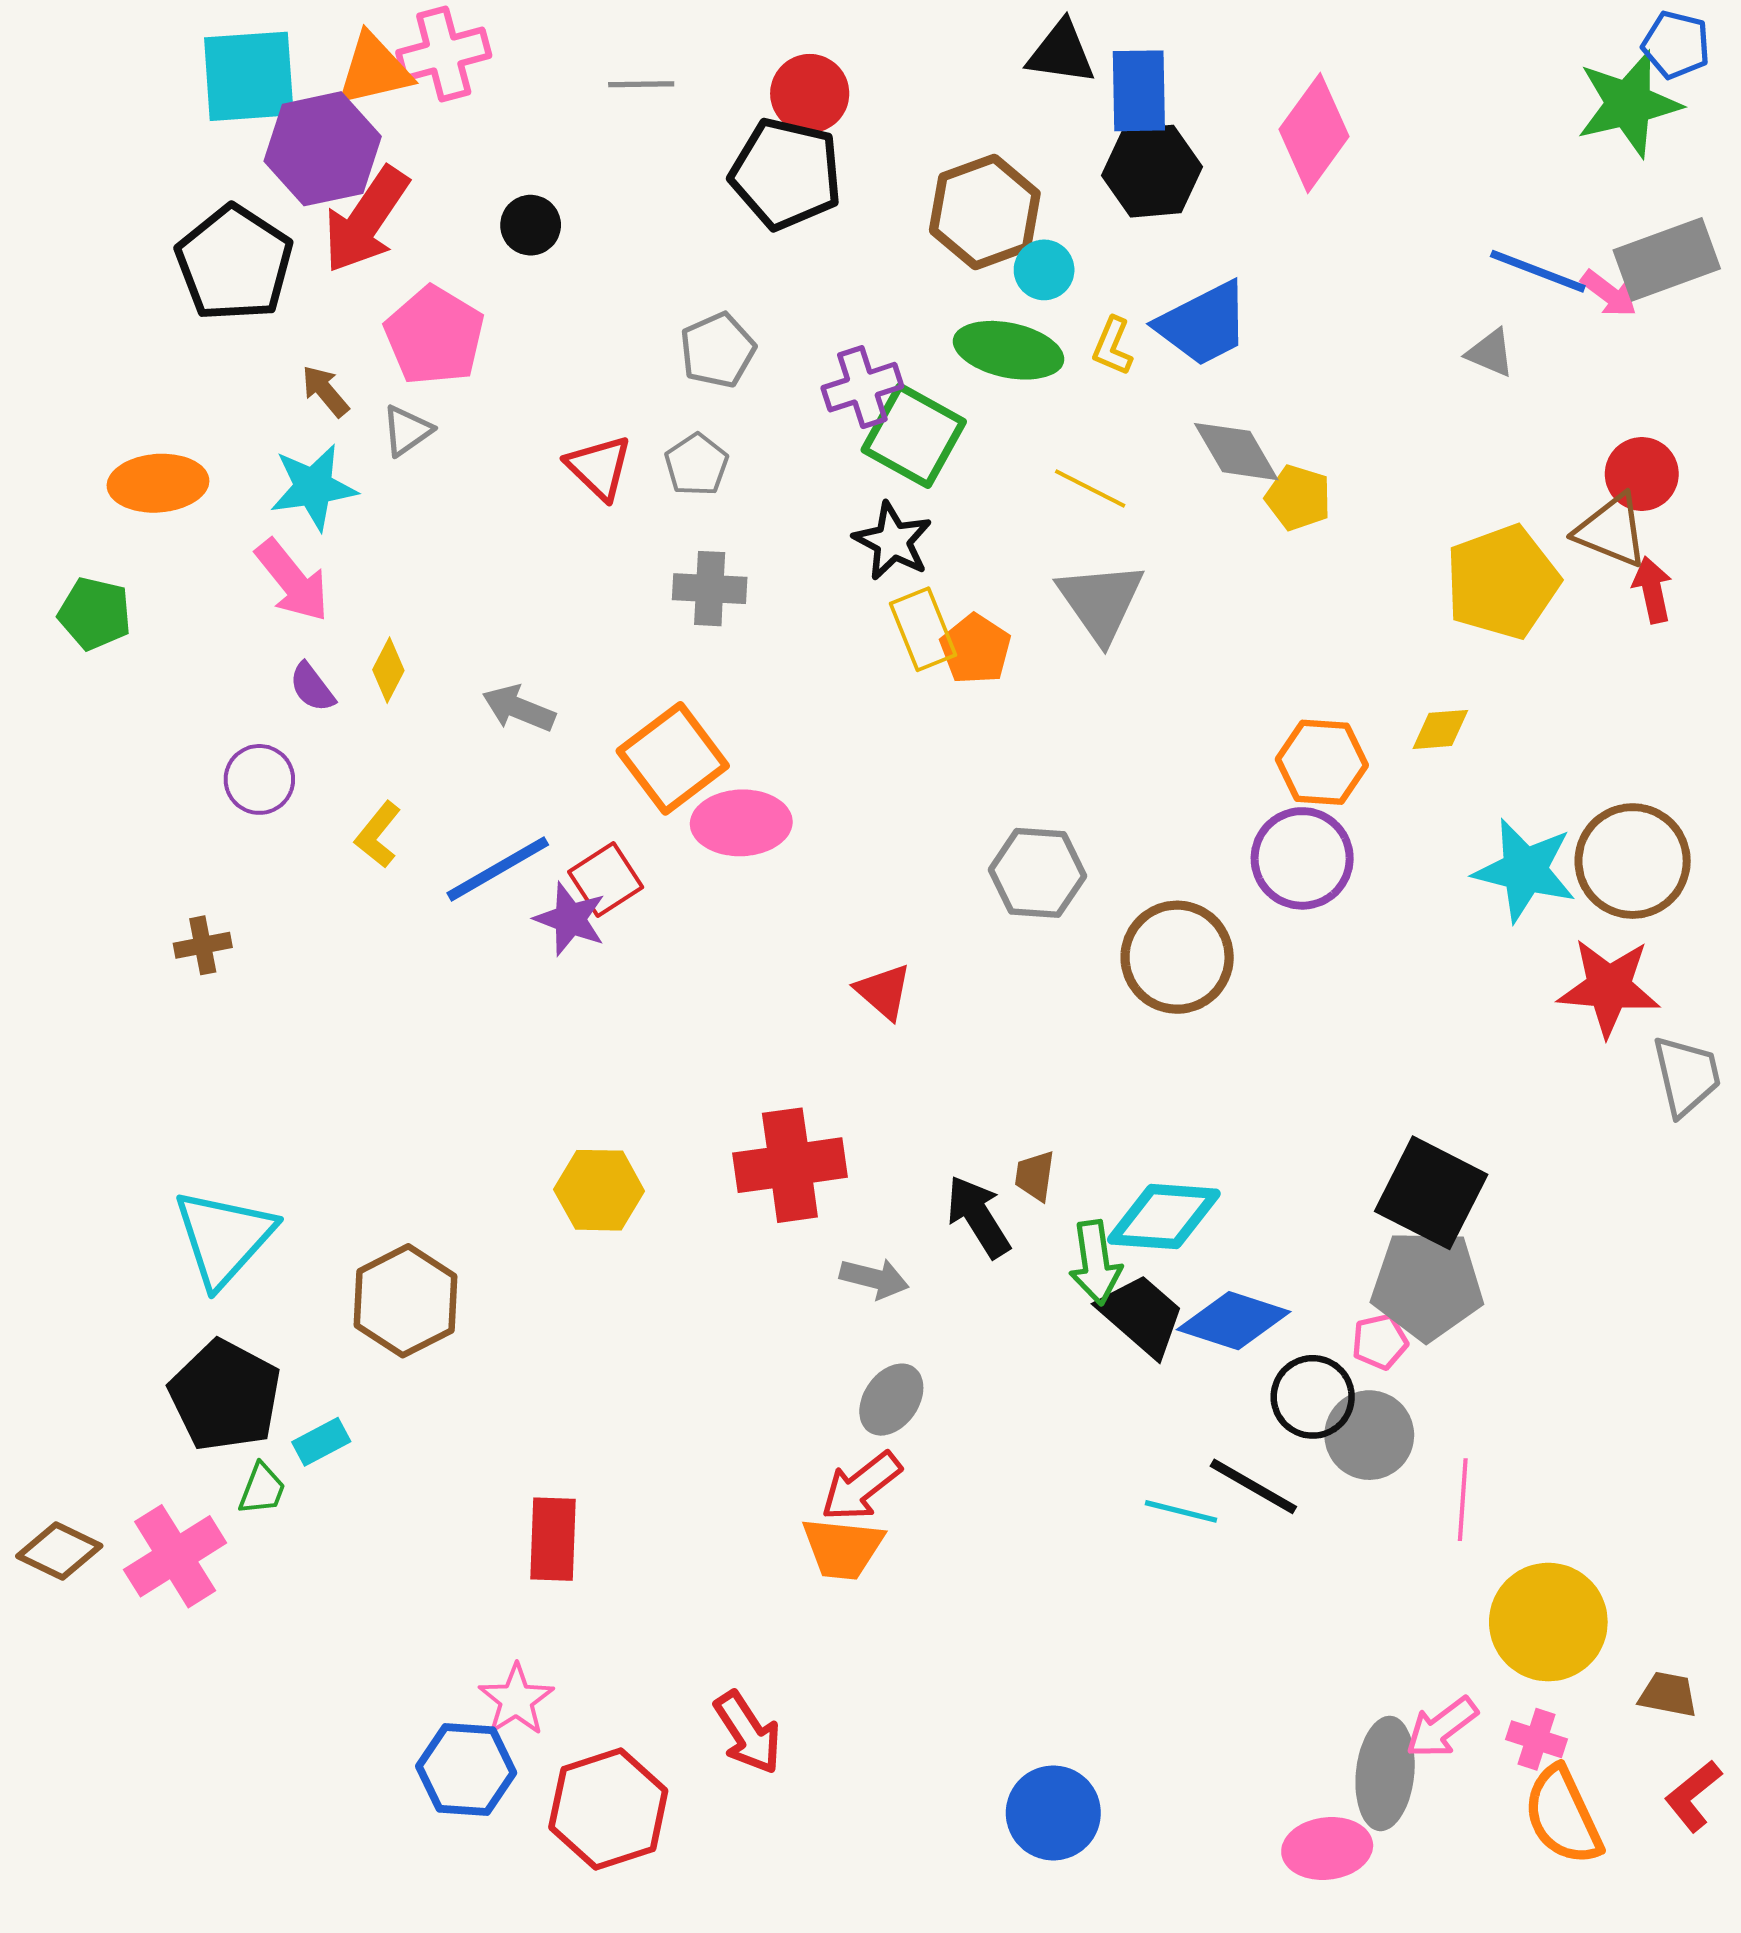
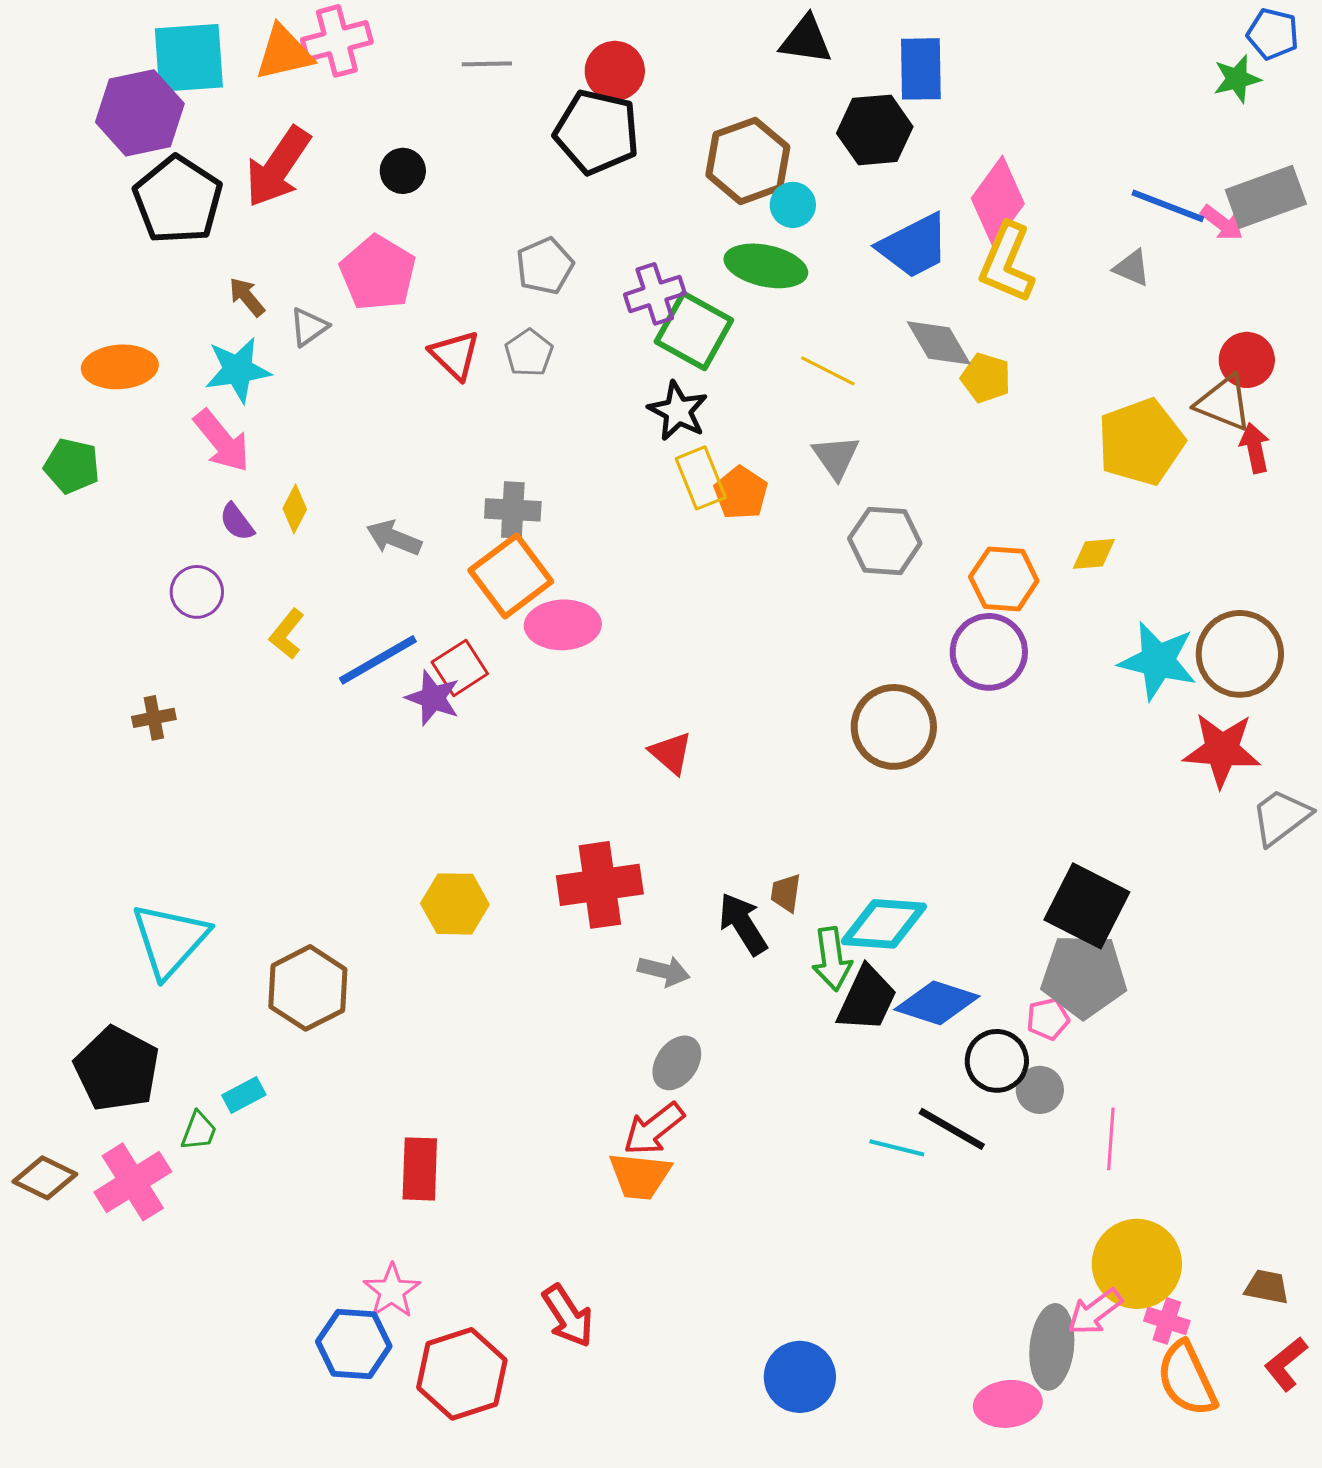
blue rectangle: (1139, 91) -> (921, 69), moved
green star: (1629, 104) -> (1237, 79), size x0.6
pink diamond: (1314, 133) -> (998, 201), moved
purple hexagon: (323, 149) -> (140, 113), moved
pink pentagon: (434, 336) -> (378, 273), moved
yellow L-shape: (1113, 346) -> (1007, 263), moved, size x1.8
gray cross: (710, 589) -> (513, 510), moved
gray triangle: (1101, 602) -> (836, 457), size x0.7
gray hexagon: (1037, 873) -> (885, 541), moved
gray trapezoid: (1687, 1076) -> (1281, 817), turned -114
black trapezoid: (1141, 1315) -> (867, 999), turned 74
black pentagon: (225, 1396) -> (117, 1069), moved
gray circle: (1369, 1435) -> (1040, 1090), size x0.7
yellow circle: (1548, 1622) -> (1137, 1264), moved

